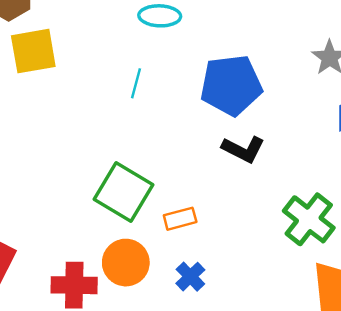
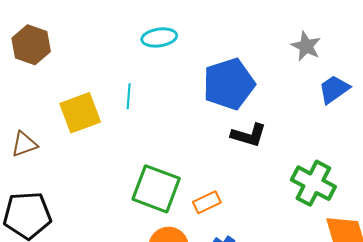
yellow square: (33, 51) -> (80, 113), moved
cyan line: (136, 83) -> (129, 96), moved

